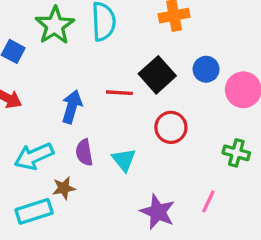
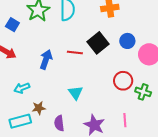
red circle: (171, 127) -> (123, 81), moved
purple semicircle: (84, 152) -> (59, 123), moved
cyan arrow: (34, 156) -> (22, 88), size x0.7
pink line: (208, 201) -> (125, 120), turned -32

